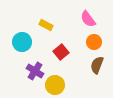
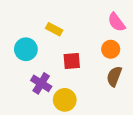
pink semicircle: (88, 19) -> (117, 22), moved
red square: (61, 52) -> (72, 61), turned 35

